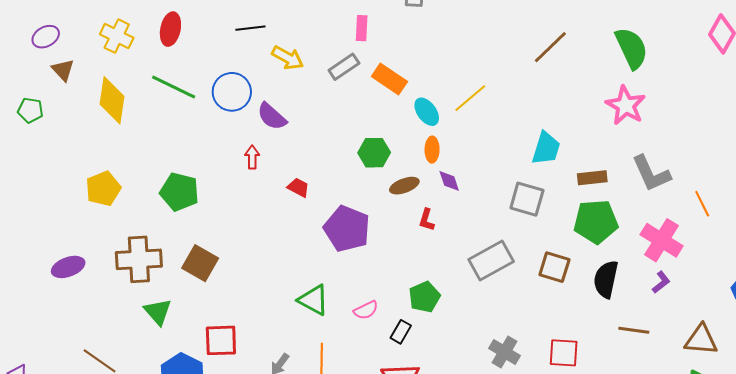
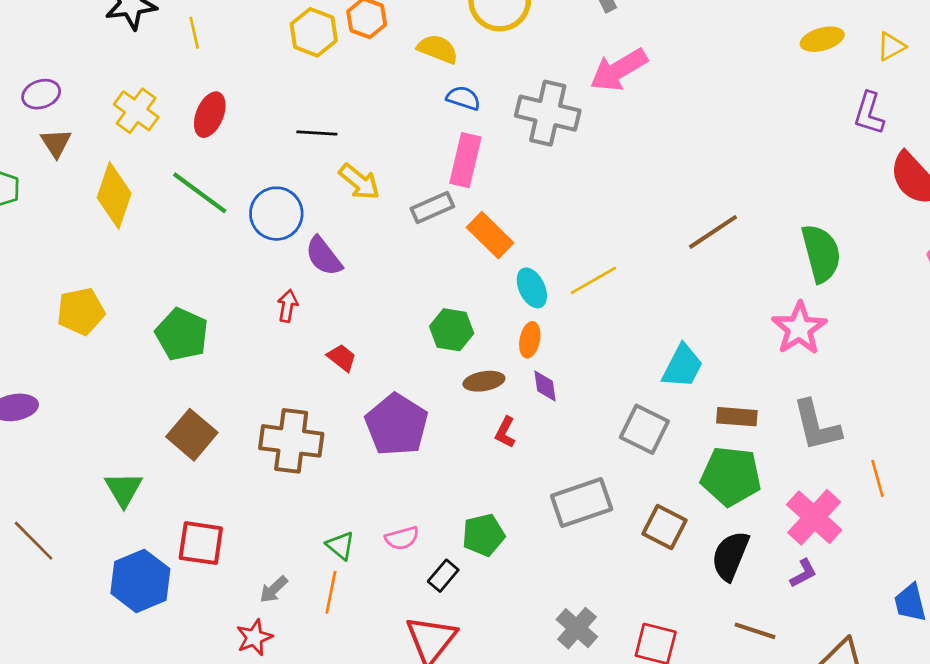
pink rectangle: (362, 28) -> (465, 160), size x1.5
brown cross: (139, 259) -> (291, 441), moved
green triangle: (313, 300) -> (340, 546), moved, size x0.7

